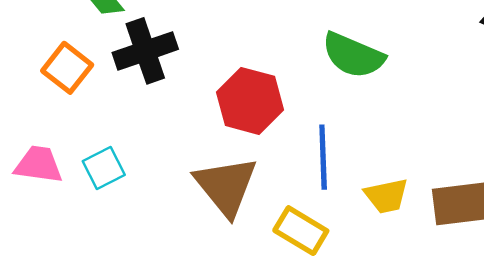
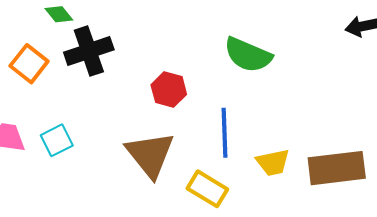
red hexagon: (250, 101) -> (169, 90), size x0.7

